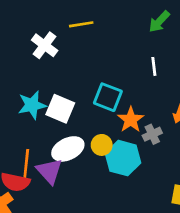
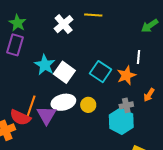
cyan star: (32, 105) -> (45, 65), turned 30
orange star: (131, 120) -> (126, 75), moved
cyan hexagon: (123, 158) -> (121, 121), moved

